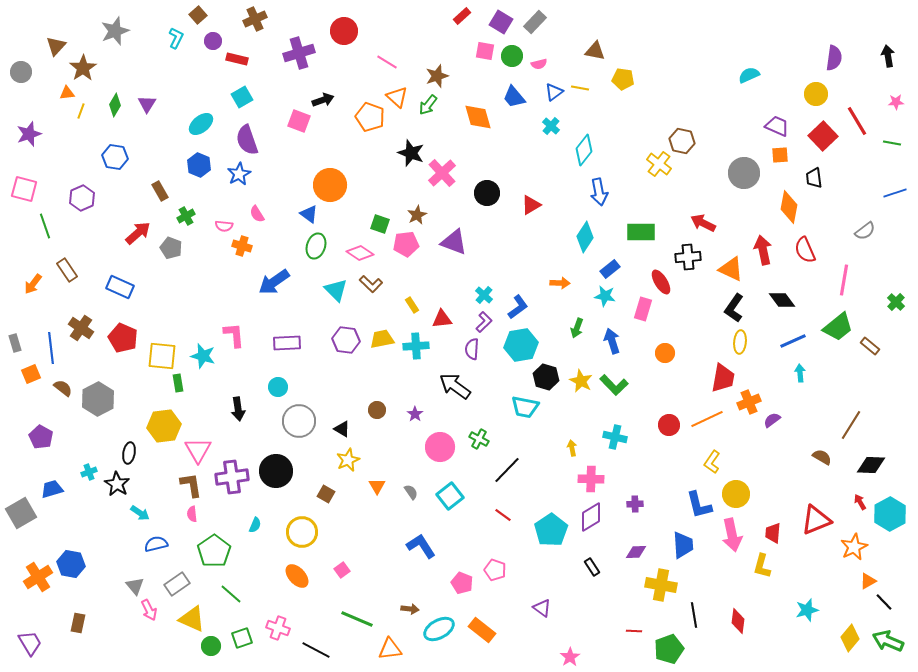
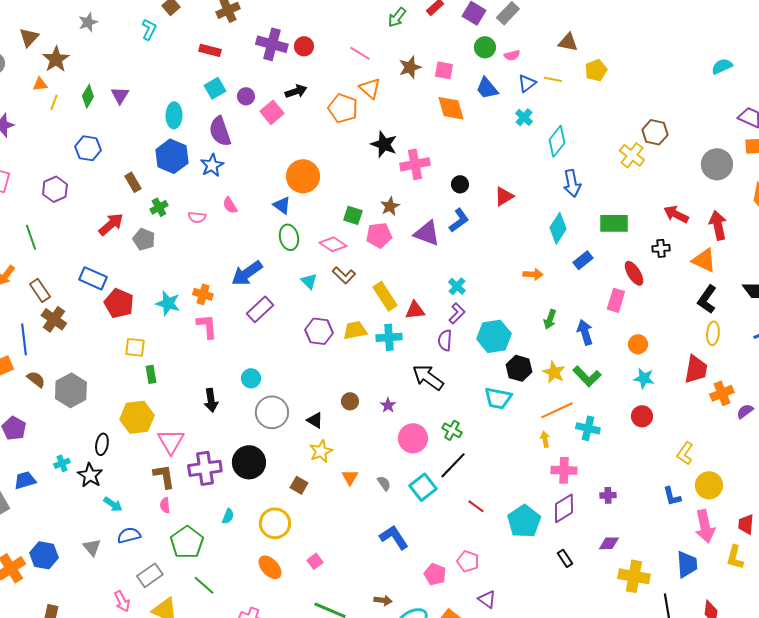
gray star: (115, 31) -> (88, 22), size x0.7
red circle: (344, 31) -> (304, 46), moved, size x0.7
purple circle: (213, 41) -> (246, 96), moved
pink square: (485, 51) -> (444, 70), moved
purple cross: (299, 53) -> (272, 44), turned 32
yellow pentagon: (623, 79) -> (596, 70), turned -30
green arrow: (428, 105) -> (397, 17), moved
pink square: (299, 121) -> (272, 112), turned 30
cyan ellipse: (201, 124) -> (174, 115), turned -50
blue hexagon: (199, 165) -> (172, 156), size x1.4
pink cross: (442, 173) -> (415, 164), turned 32
black circle: (487, 193) -> (460, 184), size x0.7
green line: (45, 226) -> (31, 237), moved
orange cross: (242, 246) -> (203, 294), moved
green ellipse: (316, 246) -> (289, 237), turned -30
red arrow: (763, 250) -> (718, 225), moved
black cross: (688, 257) -> (661, 248), size x0.7
brown rectangle: (67, 270) -> (40, 290), moved
cyan triangle: (336, 290) -> (309, 281), size x0.7
cyan star: (605, 296) -> (644, 378), moved
yellow rectangle: (412, 305) -> (385, 296), size x1.8
blue L-shape: (518, 307) -> (459, 220), moved
red pentagon: (123, 338) -> (119, 303), moved
purple rectangle: (287, 343) -> (260, 309), moved, turned -40
yellow square: (162, 356) -> (135, 347), size x0.7
cyan star: (203, 356) -> (168, 303), moved
orange line: (707, 419) -> (557, 410), moved
black line: (507, 470) -> (453, 465), moved
blue L-shape: (699, 505) -> (672, 496), size x0.7
blue trapezoid: (683, 545) -> (687, 564), moved
gray triangle: (135, 586) -> (92, 547), moved
purple triangle: (542, 608) -> (487, 599), moved

